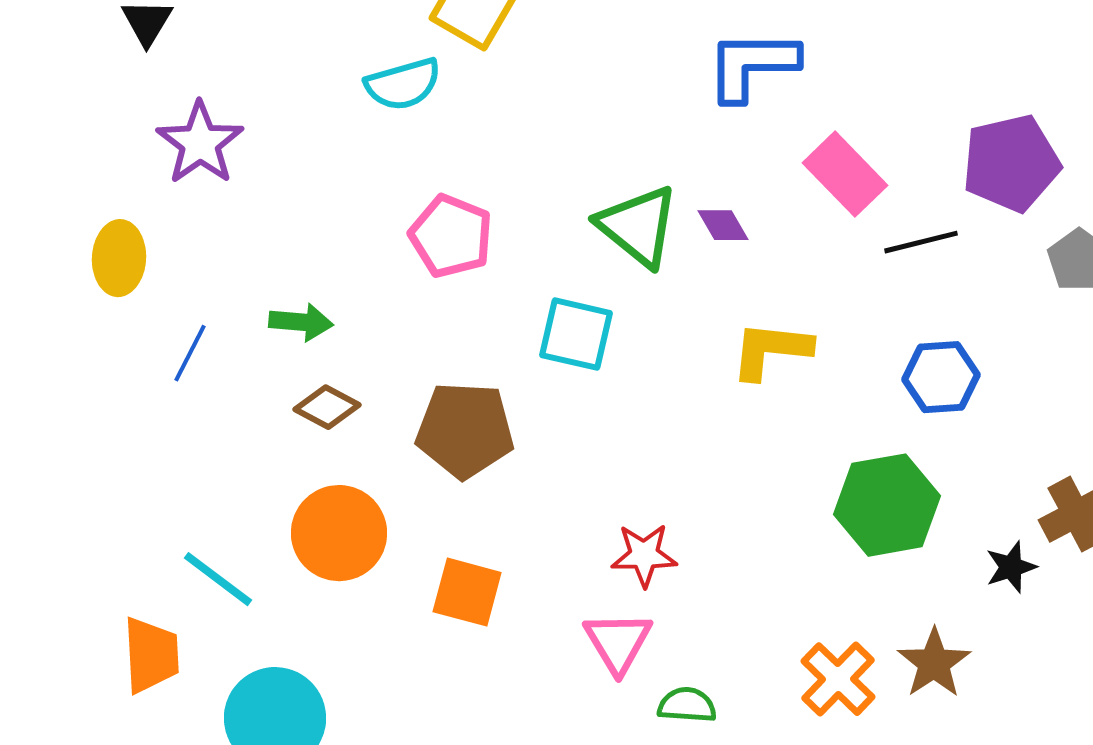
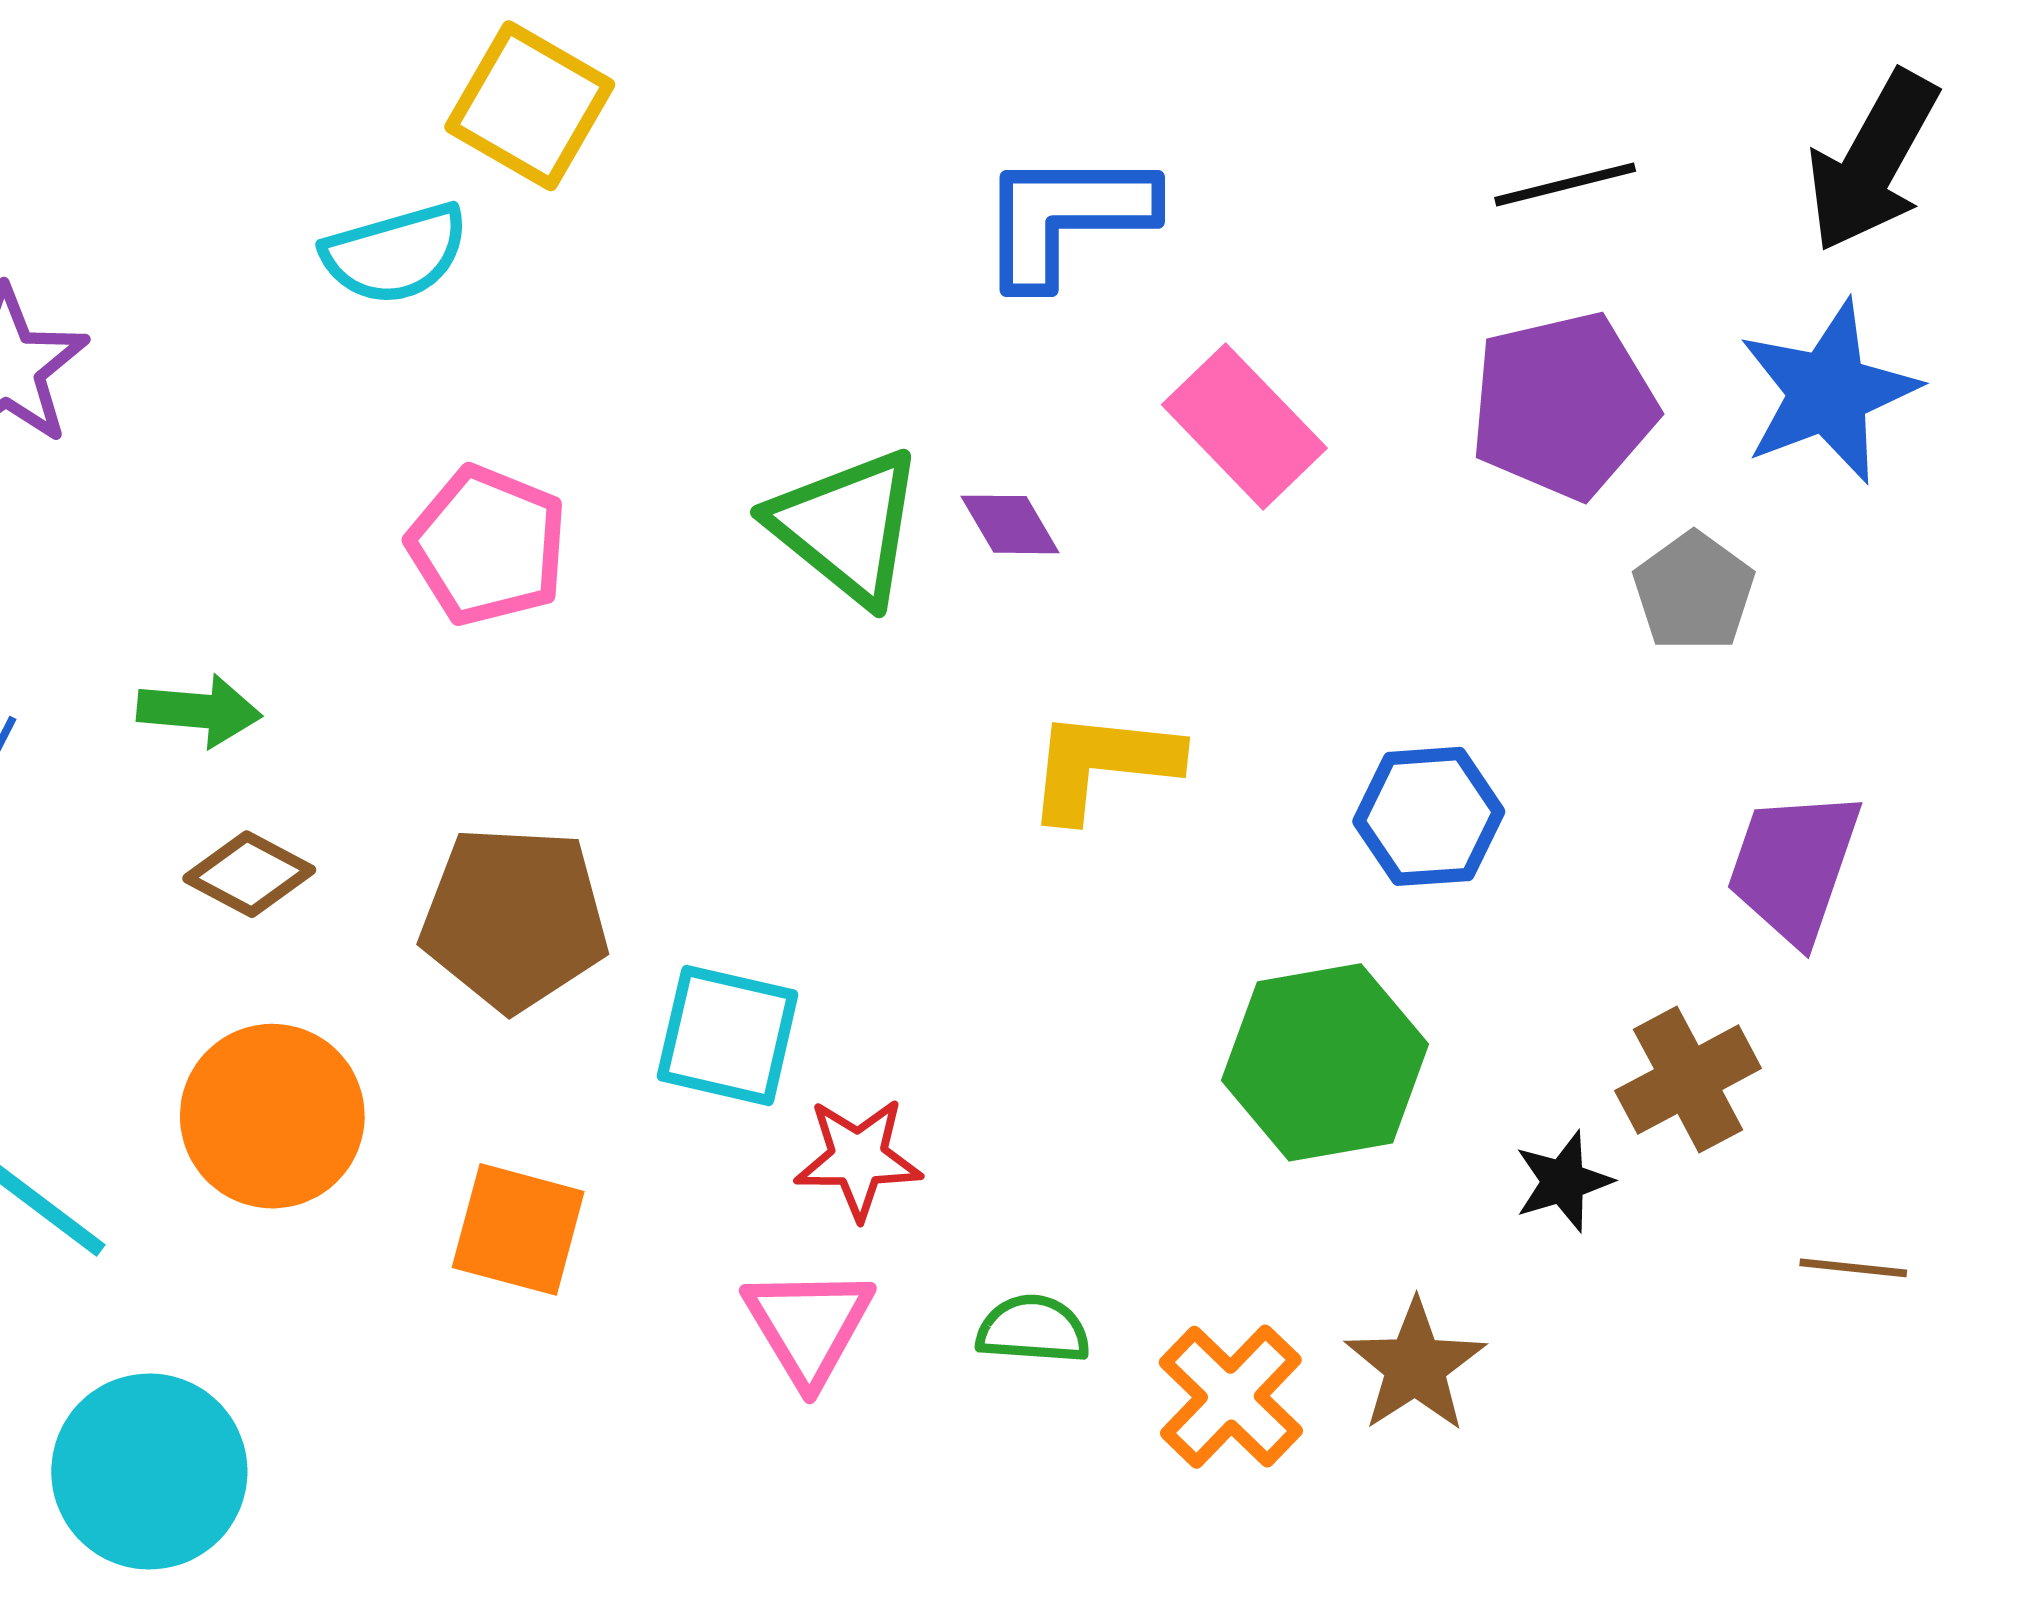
black line: (921, 242) -> (1565, 184), moved
cyan square: (576, 334) -> (728, 1035), moved
green semicircle: (687, 705) -> (1033, 1329), moved

